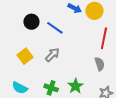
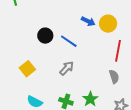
yellow square: (25, 56) -> (27, 69), moved

